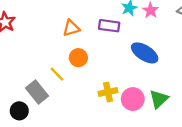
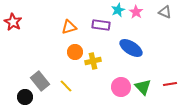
yellow line: (57, 74) -> (66, 86), moved
yellow cross: (108, 92) -> (93, 61), moved
green triangle: (159, 99) -> (143, 87), turned -30

